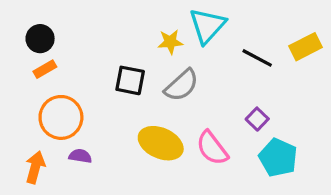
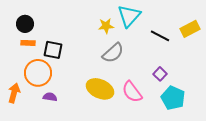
orange rectangle: (45, 69) -> (28, 43), turned 32
black square: (130, 80) -> (53, 50), moved
orange arrow: (35, 167) -> (14, 93), moved

